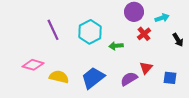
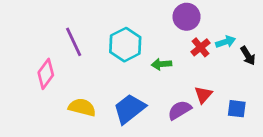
cyan arrow: (162, 18) -> (226, 42), moved
pink diamond: (33, 65) -> (46, 74), moved, turned -70

